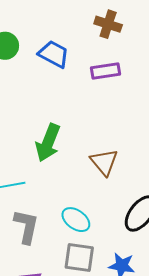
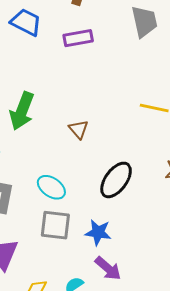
brown triangle: (104, 162) -> (79, 129), size x0.7

